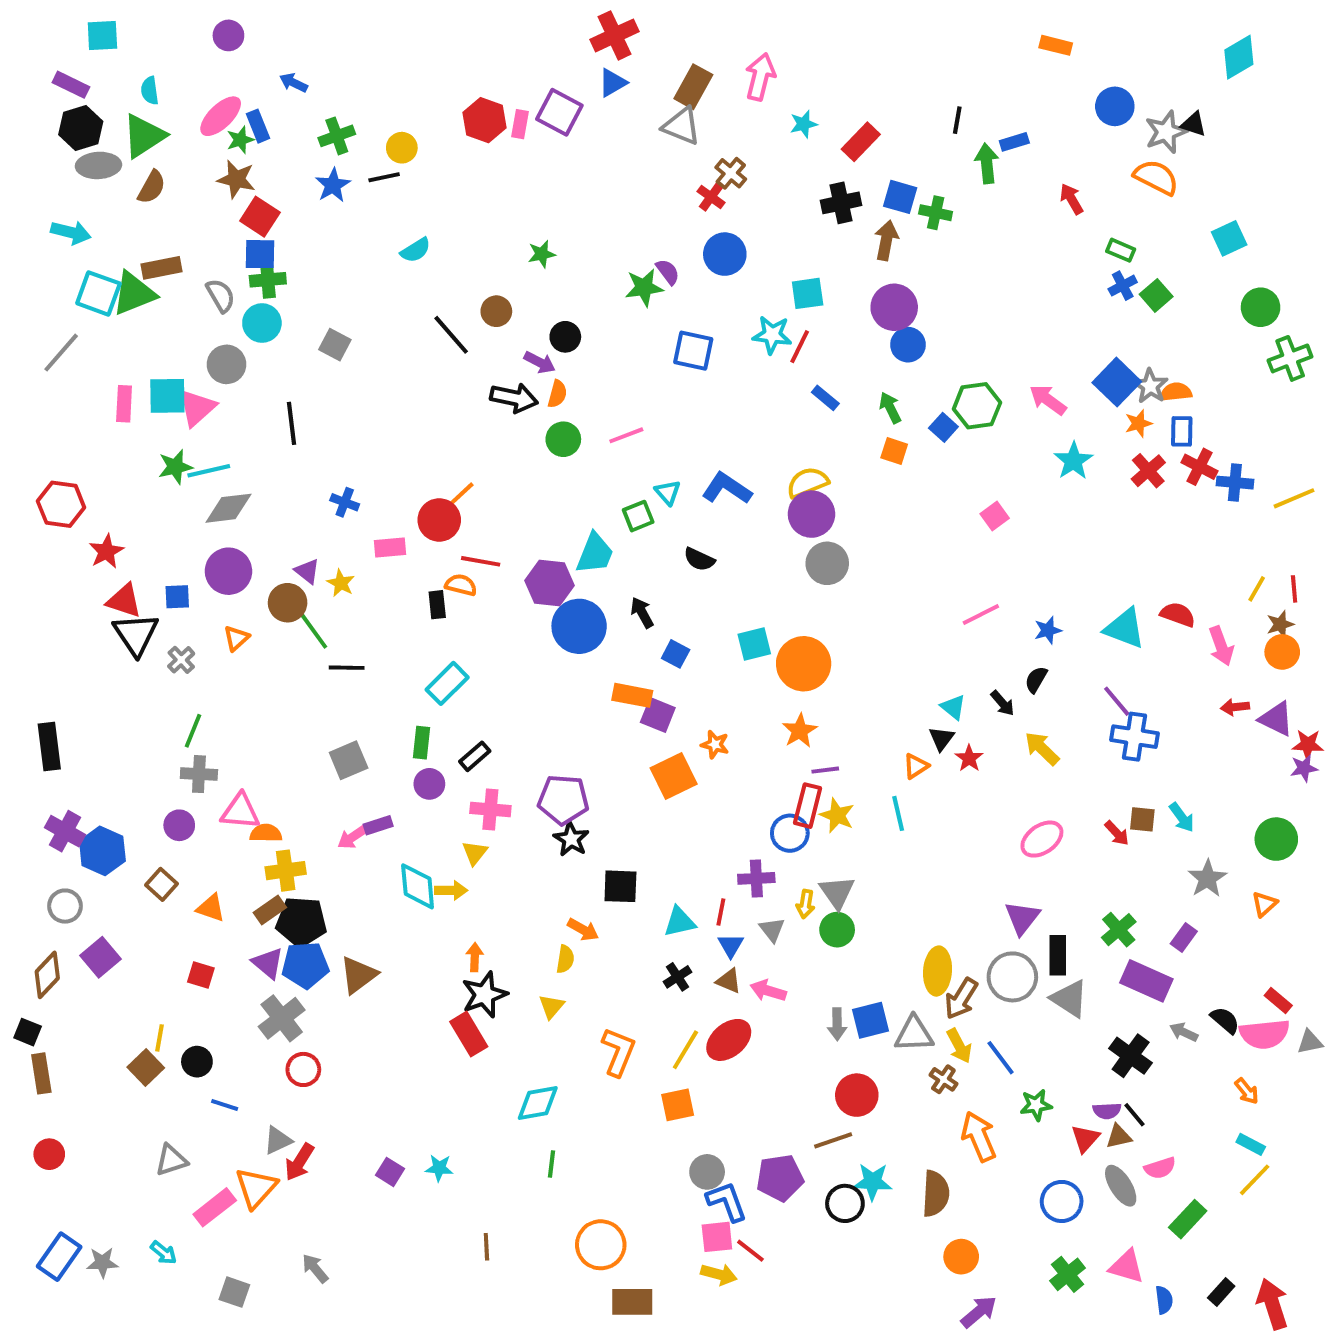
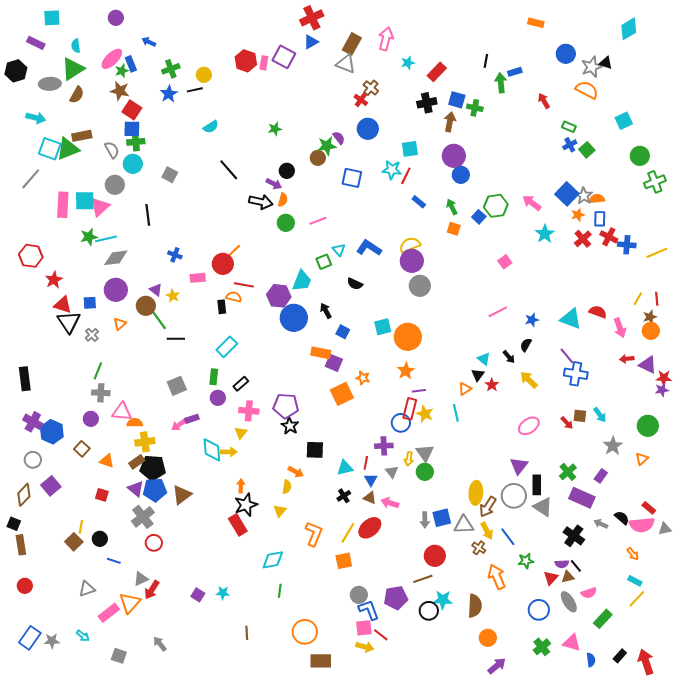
black hexagon: (81, 128) -> (16, 71), moved
brown circle: (496, 311) -> (318, 158), moved
pink rectangle: (124, 404) -> (63, 205), size x1.4

